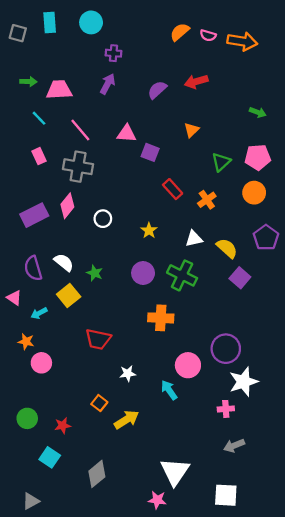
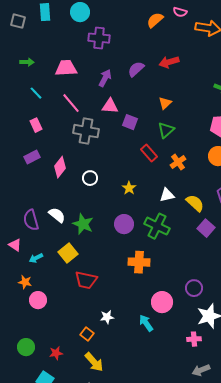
pink semicircle: (208, 35) -> (180, 12), moved
purple cross: (113, 53) -> (99, 38), size x1.5
purple arrow: (108, 84) -> (105, 78), moved
pink trapezoid: (59, 90) -> (66, 68), moved
green triangle: (221, 162) -> (166, 130), moved
gray cross: (78, 167) -> (86, 131), moved
purple rectangle: (34, 215) -> (32, 157), moved, size x0.7
green star: (95, 273) -> (83, 224), size x1.5
yellow square: (69, 295) -> (68, 253), moved
purple circle: (226, 349) -> (194, 288), size x0.7
white star: (128, 373) -> (107, 317), moved
yellow arrow: (126, 420) -> (94, 362), moved, turned 80

